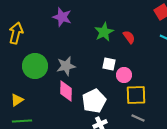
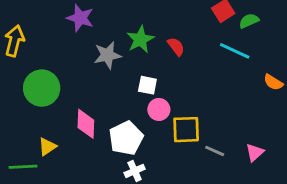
gray star: (66, 66) -> (107, 55), moved
pink circle: (124, 75) -> (159, 109), moved
yellow triangle: (17, 100) -> (47, 147), moved
gray line: (138, 118) -> (215, 151), moved

